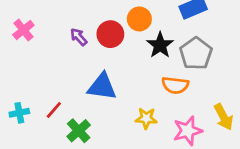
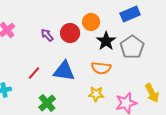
orange semicircle: (175, 85) -> (101, 68), moved
red line: (54, 110) -> (34, 73), moved

